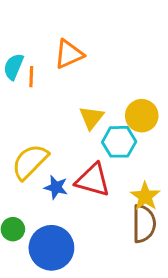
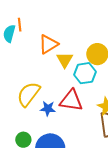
orange triangle: (69, 54) -> (48, 44), moved
orange line: (31, 77) -> (20, 25), moved

